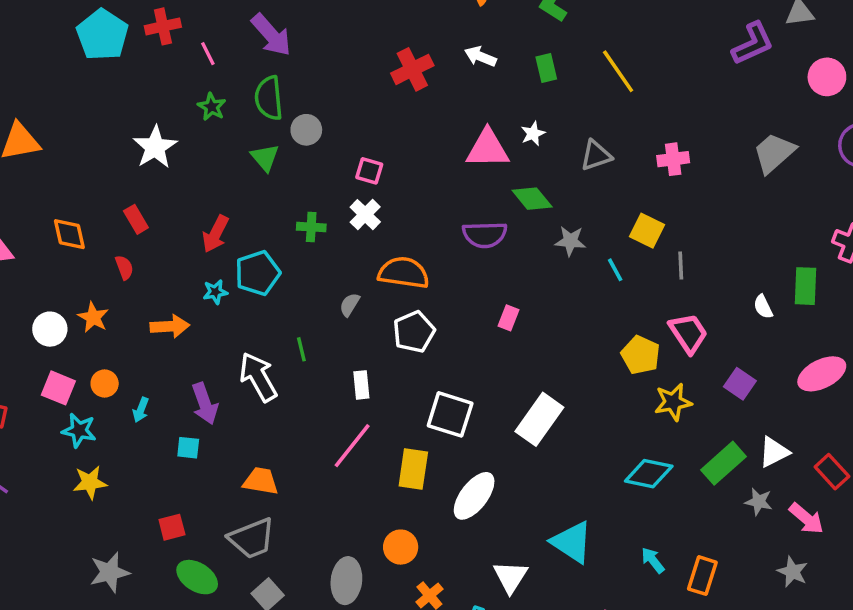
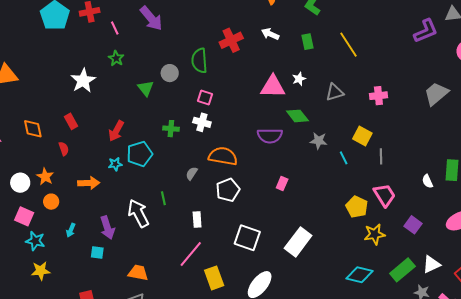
green semicircle: (269, 98) -> (199, 61), moved
white cross: (365, 215) -> (202, 122), turned -30
orange circle: (105, 384) -> (51, 202), moved
yellow rectangle: (413, 469) -> (214, 278), moved, turned -30

